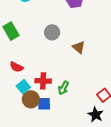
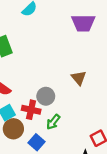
gray circle: (52, 32) -> (46, 96), moved
blue square: (44, 104) -> (36, 142), moved, turned 32

